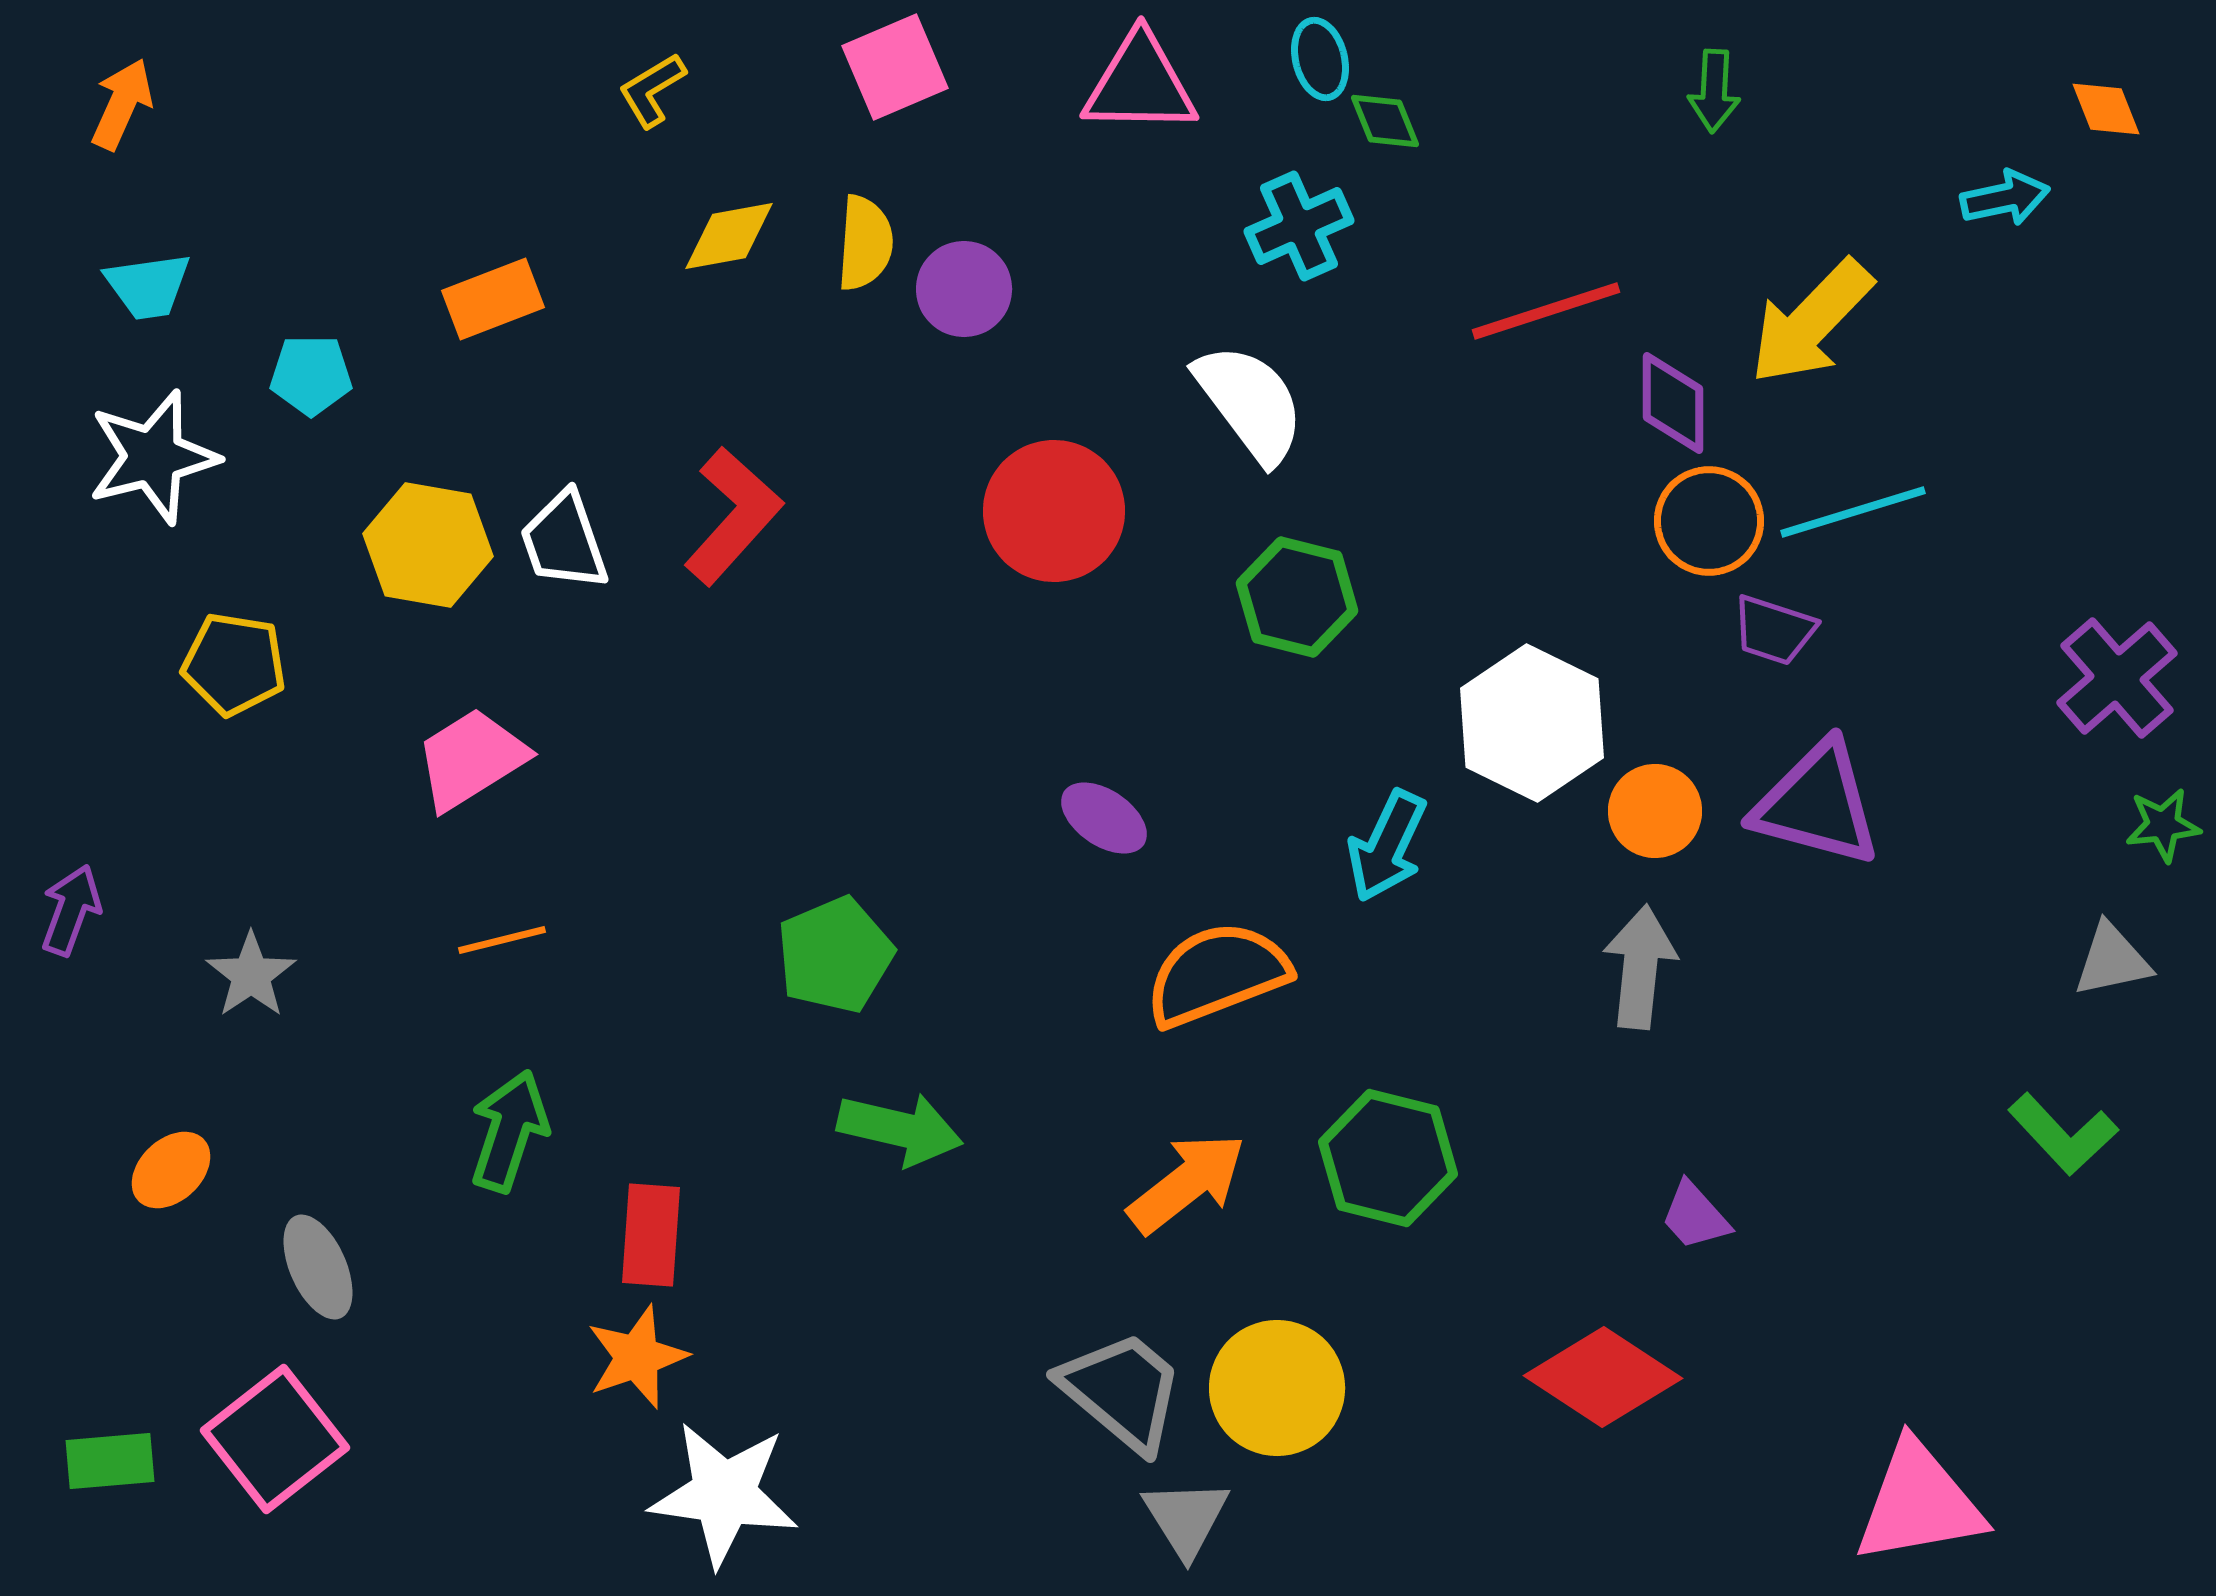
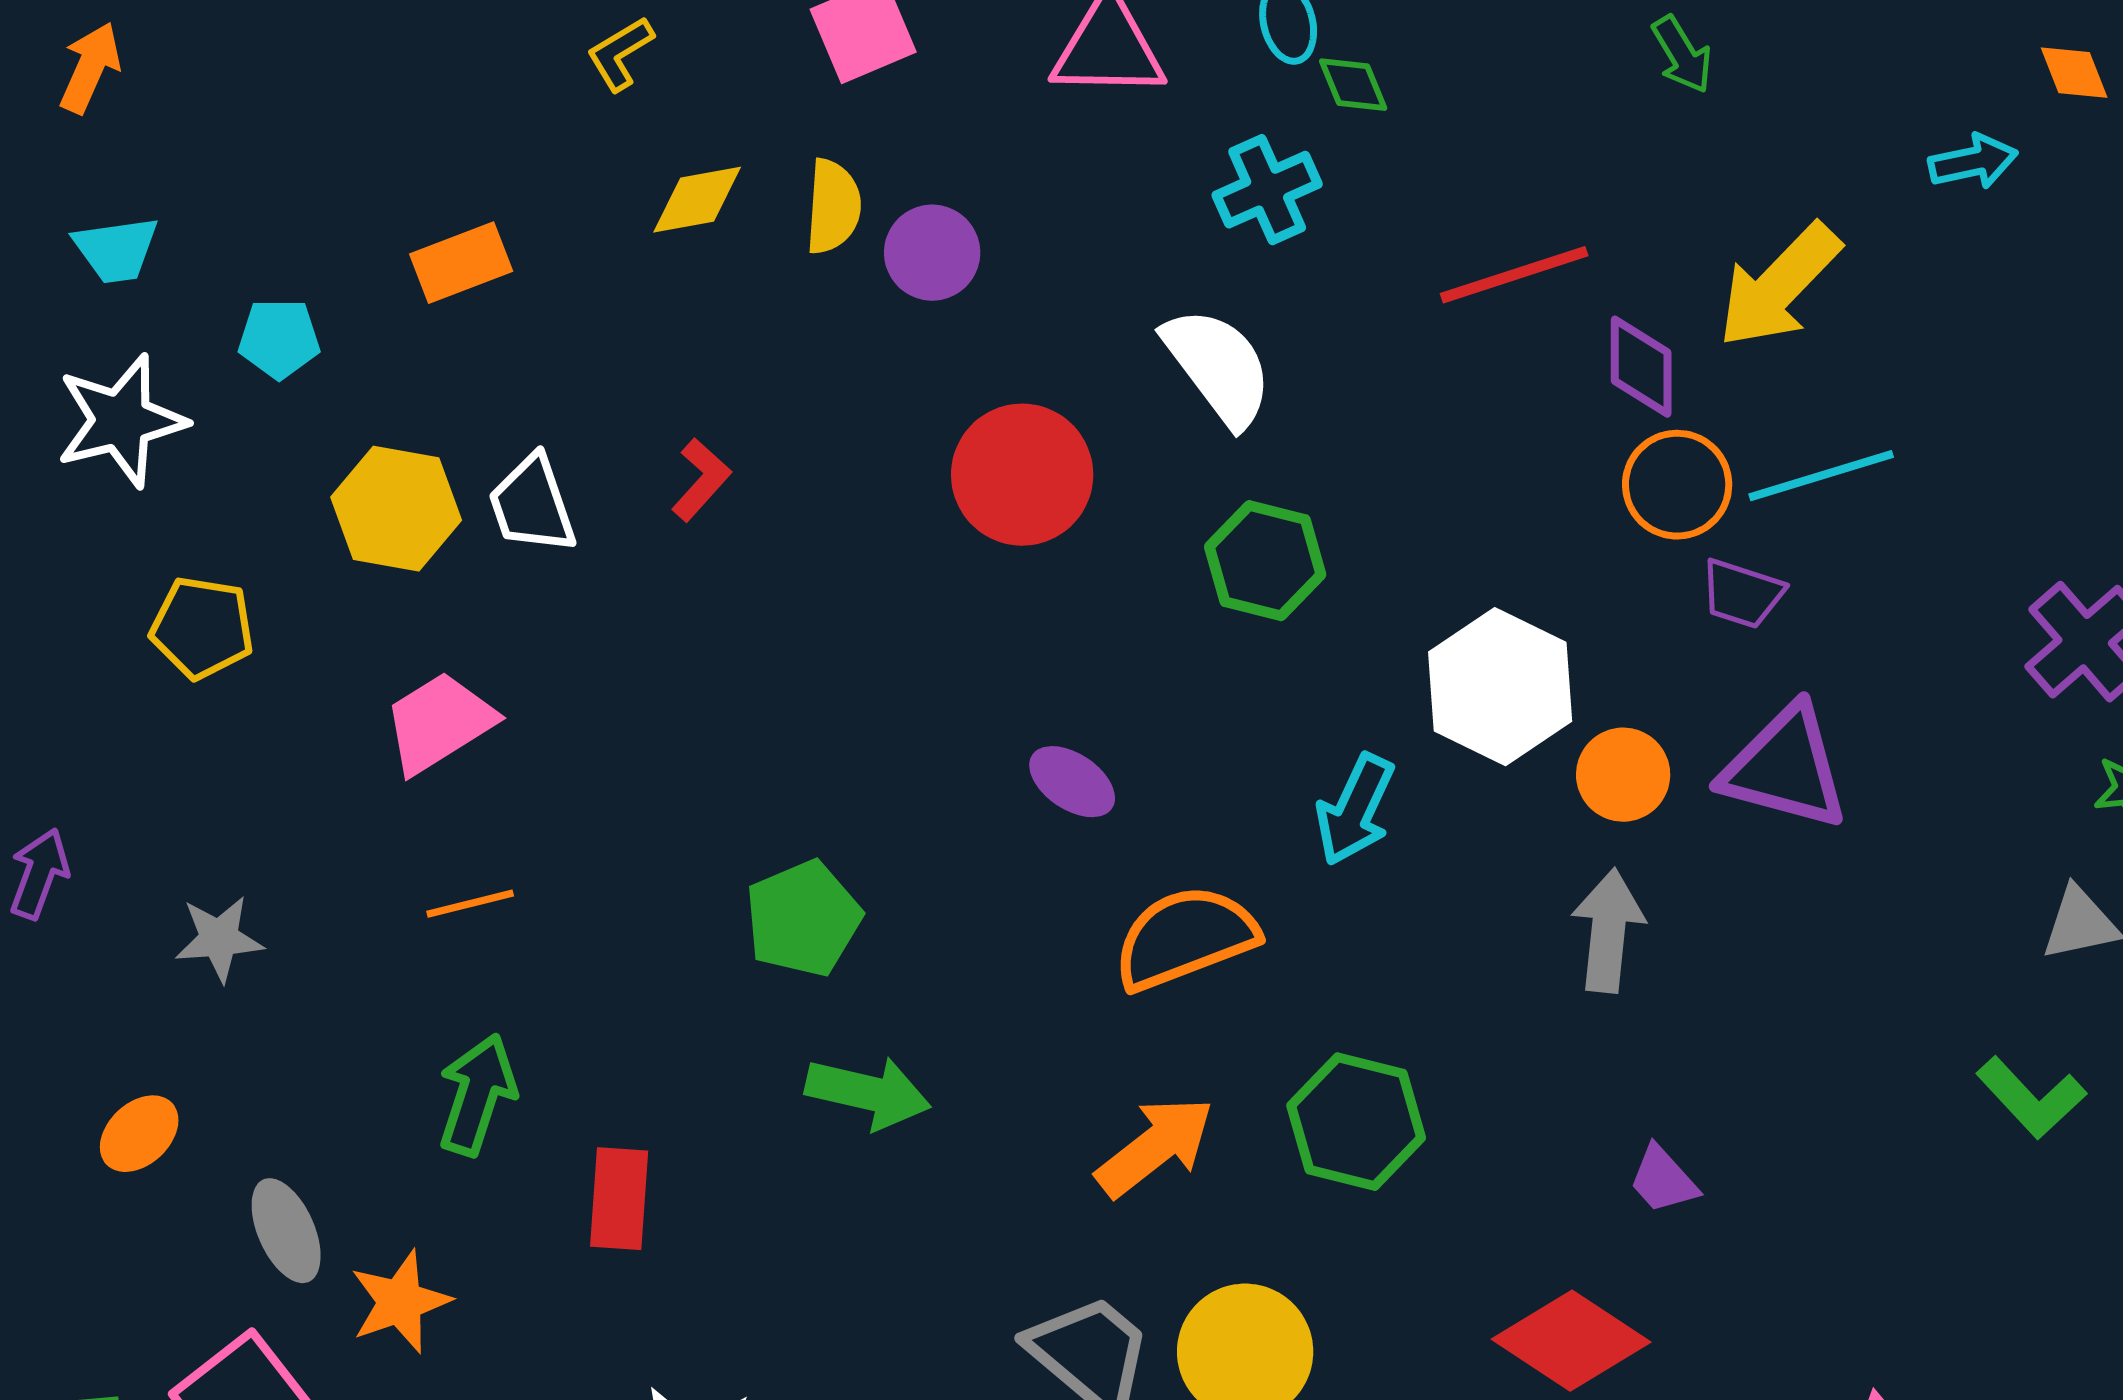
green arrow: (1714, 91) -> (1682, 55), turned -34
red L-shape: (733, 516) -> (701, 480), size x0.6
gray star: (251, 975) -> (219, 939), turned 30
orange star: (637, 1357) -> (400, 1302), moved

